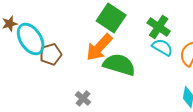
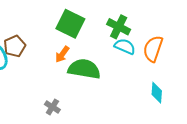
orange arrow: (99, 47) -> (62, 54), size x0.6
brown pentagon: (51, 54) -> (15, 46), moved

